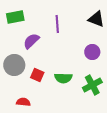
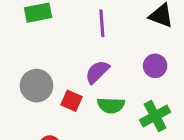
purple semicircle: (31, 41) -> (97, 72), moved

